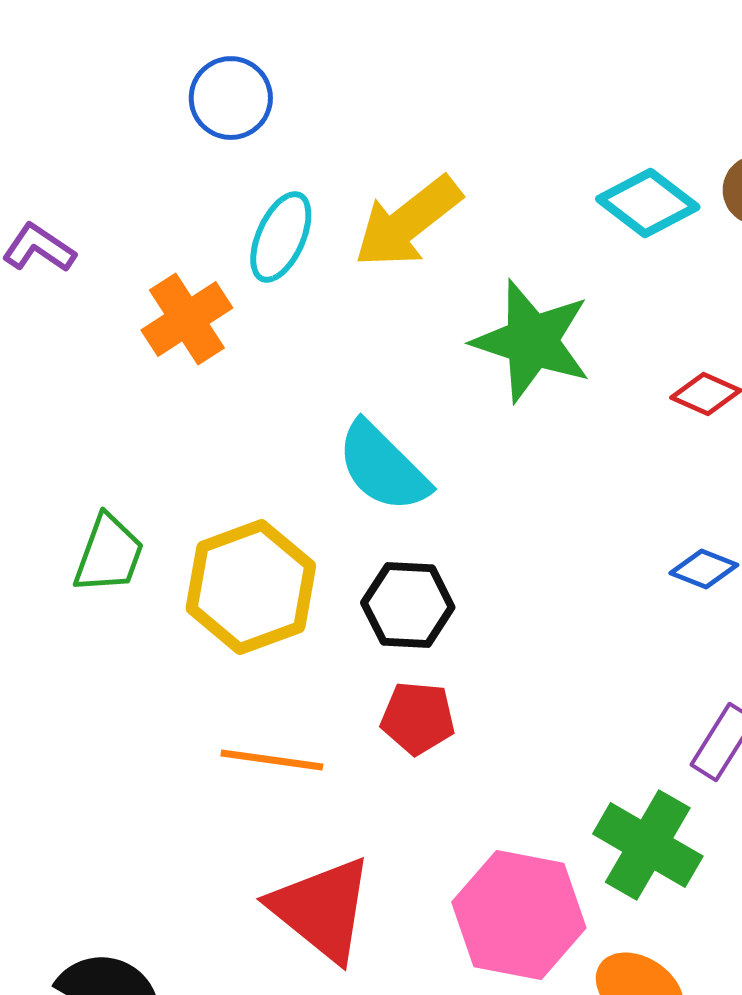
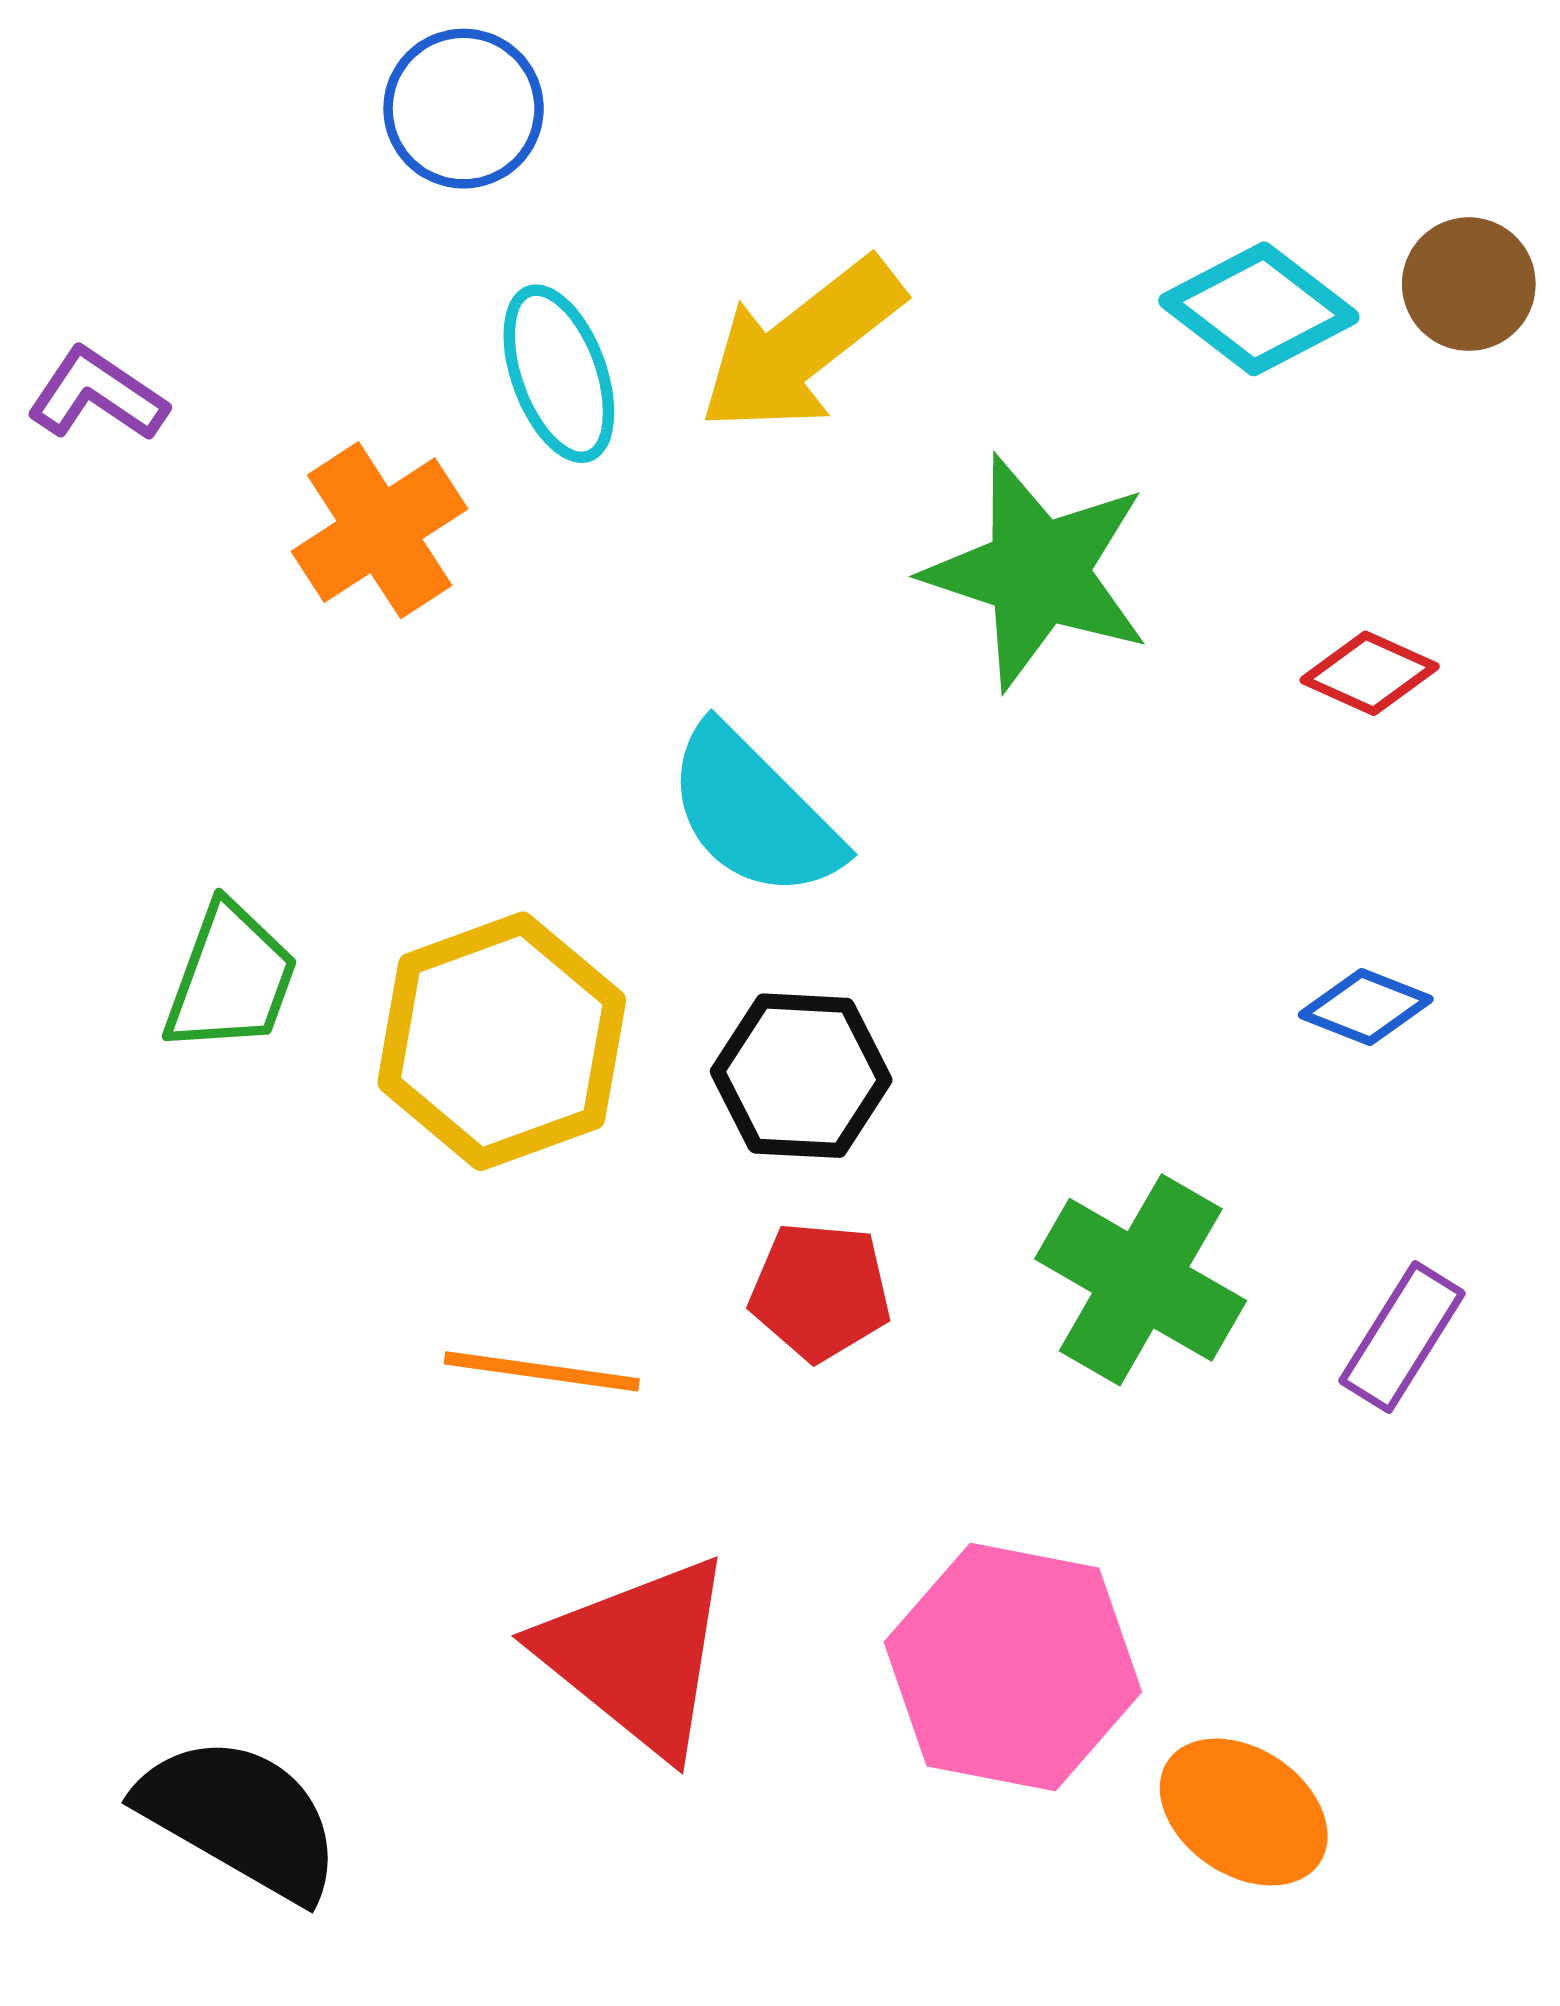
cyan ellipse: (281, 237) -> (559, 374), turned -44
green cross: (648, 845) -> (1141, 1280), moved

